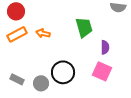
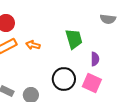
black circle: (63, 72) -> (64, 79), moved

